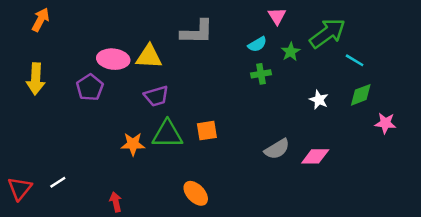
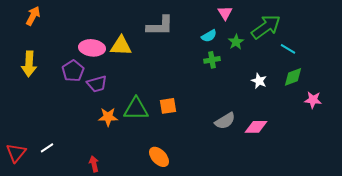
purple trapezoid: (156, 96) -> (97, 84), moved

